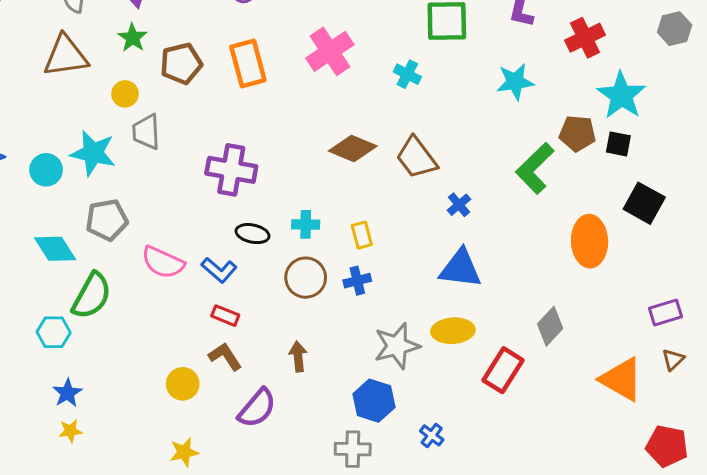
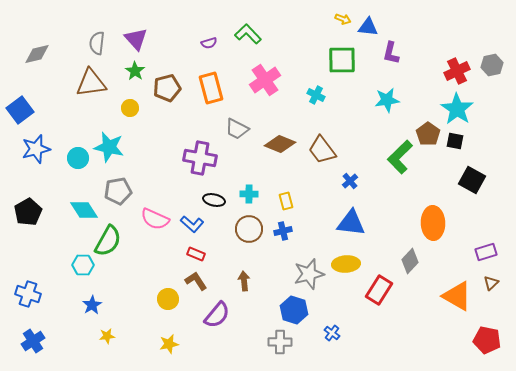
red cross: (585, 38) -> (457, 71), moved
gray trapezoid: (146, 132) -> (237, 129), moved, turned -60
brown pentagon: (577, 133) -> (428, 134), turned 30
orange ellipse: (590, 241) -> (433, 223), moved
yellow star: (70, 431) -> (107, 336), moved

